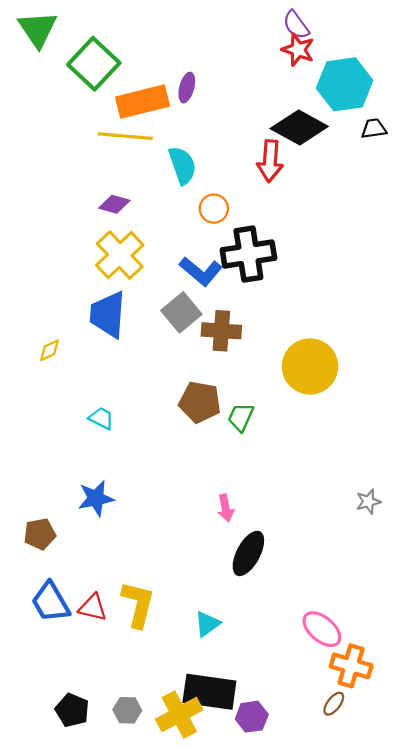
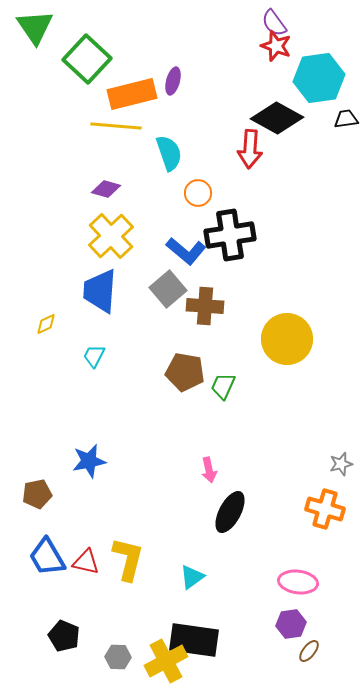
cyan trapezoid: (101, 418) -> (94, 356), moved, turned -90
pink ellipse: (322, 629) -> (298, 582), turned -33
orange cross: (351, 666) -> (325, 509), moved
black pentagon: (72, 710) -> (64, 636), moved
purple hexagon: (252, 717) -> (291, 624), moved

